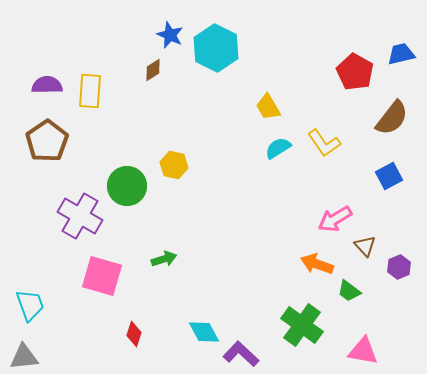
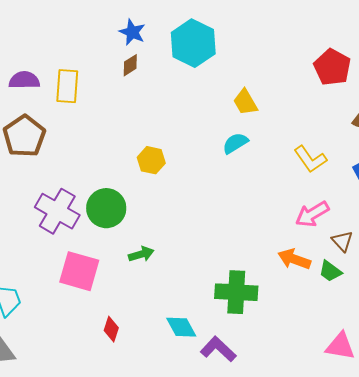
blue star: (170, 35) -> (132, 32), moved
yellow L-shape: (324, 143) -> (310, 159), moved
cyan semicircle: (278, 148) -> (235, 143), moved
green circle: (127, 186) -> (106, 208), moved
green trapezoid: (349, 291) -> (330, 271), moved
green cross: (302, 325) -> (236, 292), moved, turned -33

